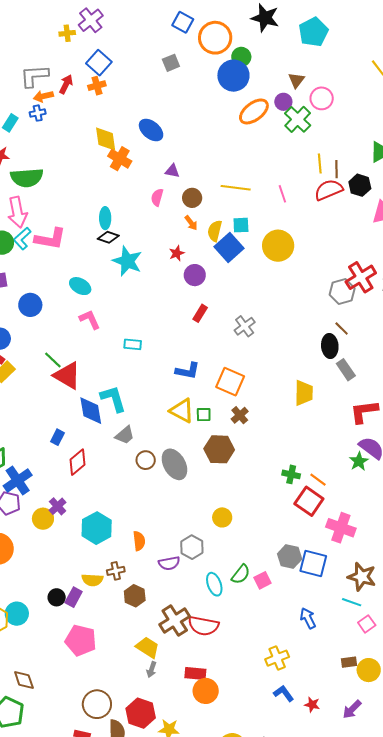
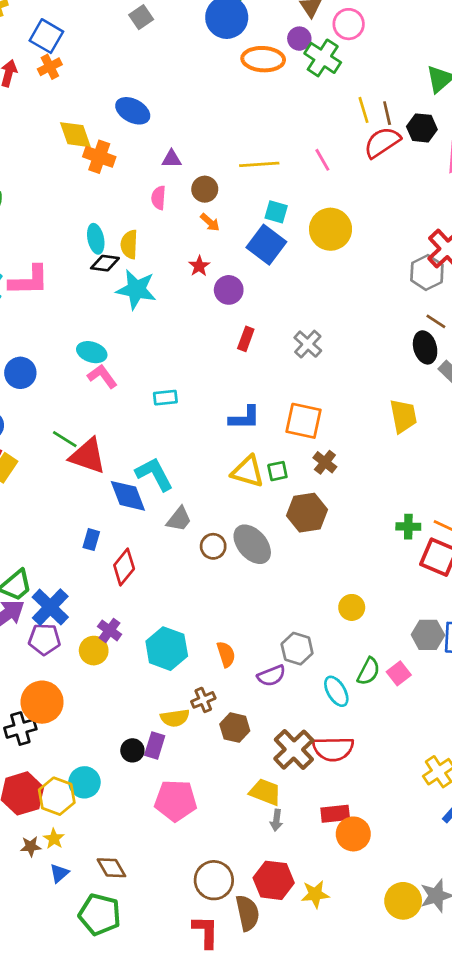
orange ellipse: (254, 111) -> (263, 59), turned 52
cyan square: (241, 225) -> (276, 212), turned 30
yellow semicircle: (215, 231) -> (129, 244), moved
cyan ellipse: (80, 286) -> (92, 352), moved
yellow circle: (222, 517) -> (352, 607), moved

